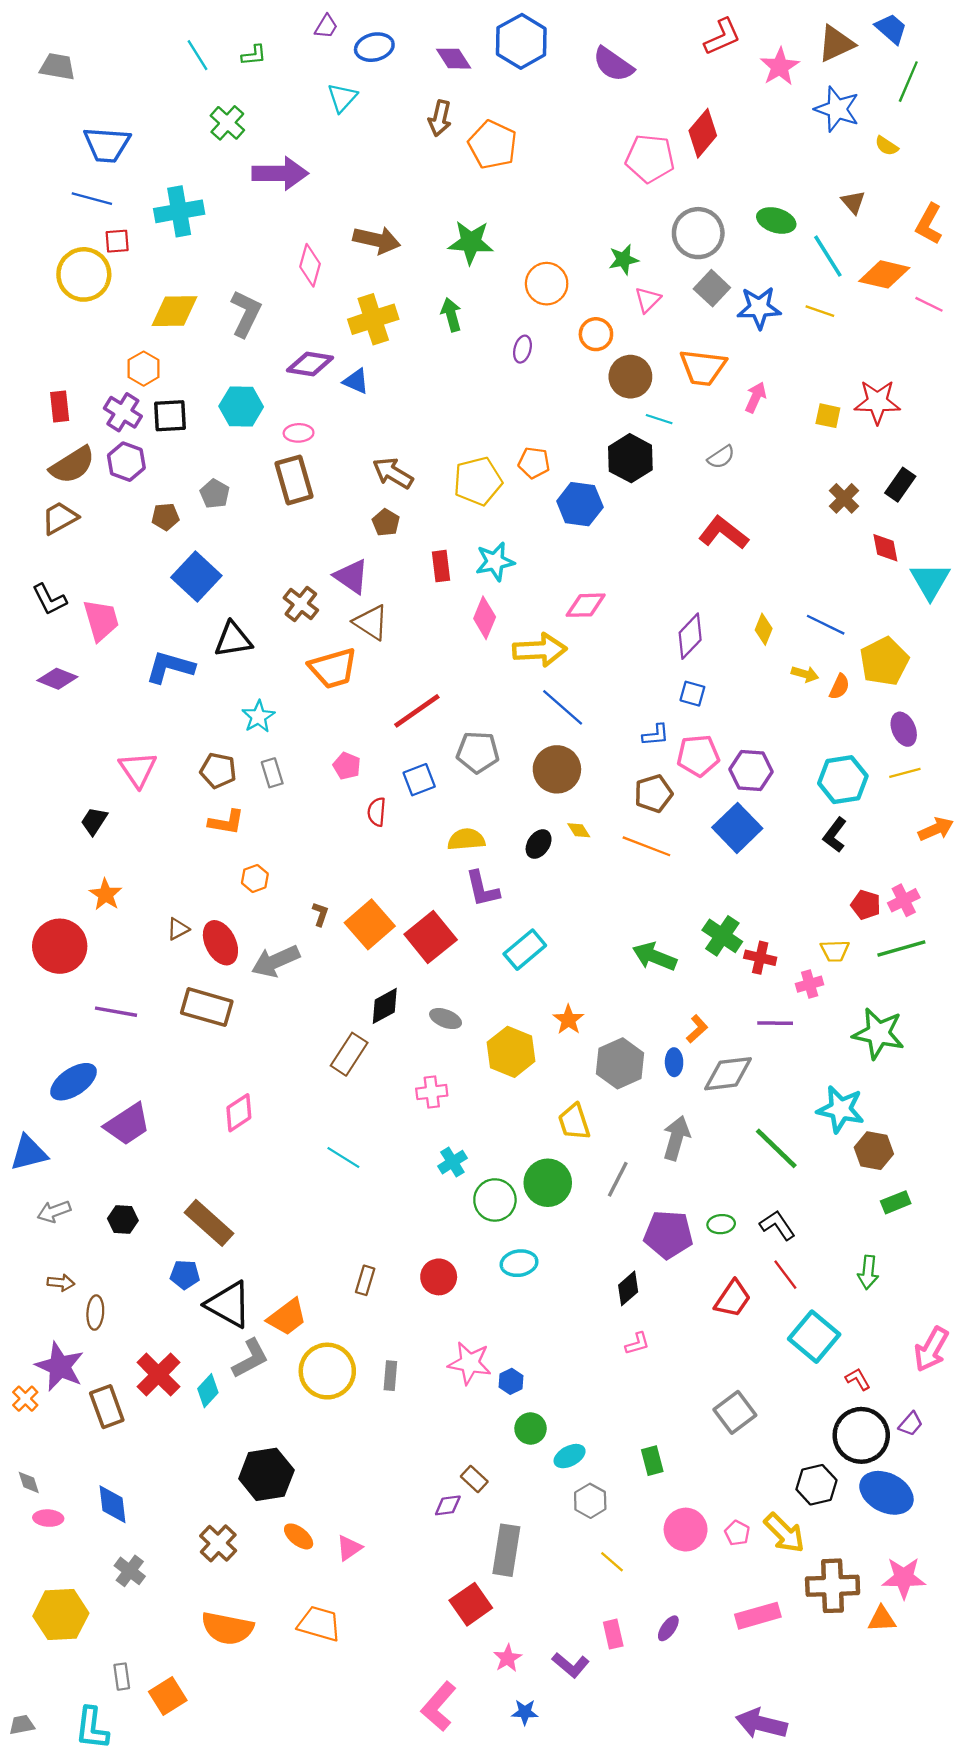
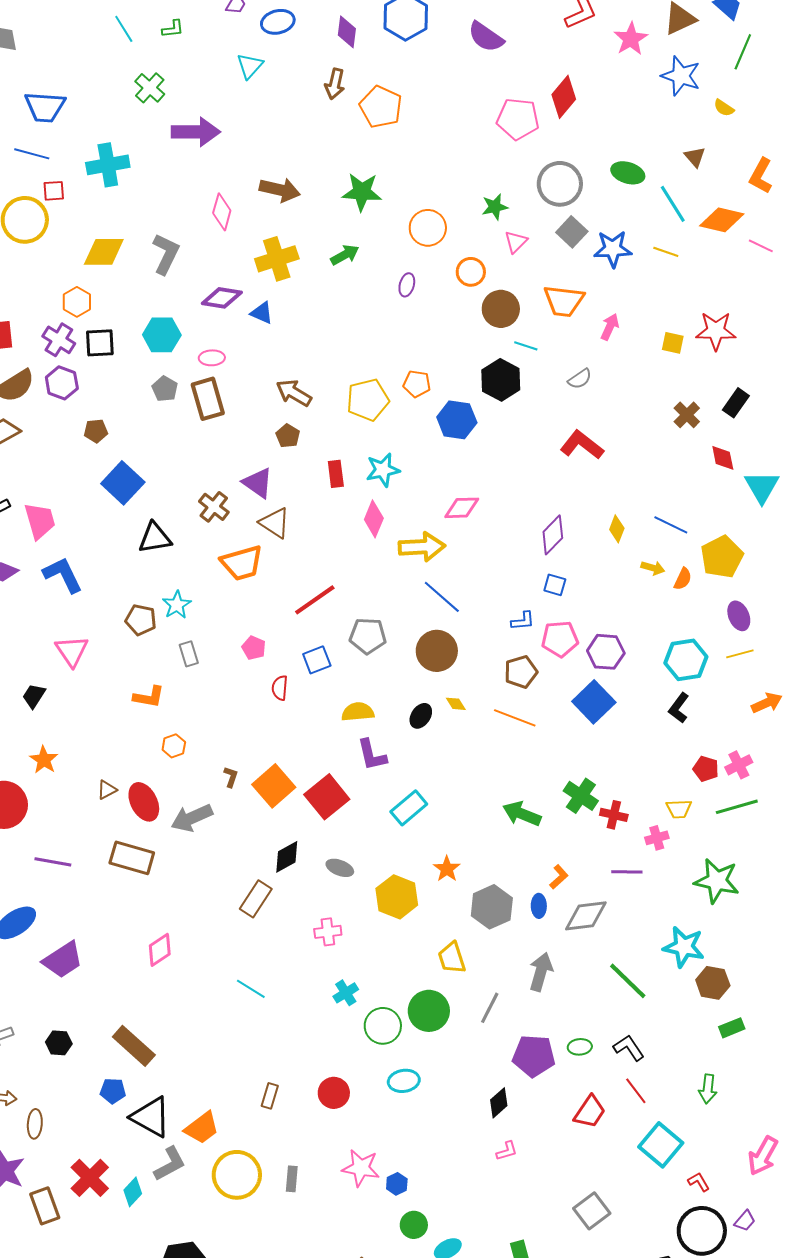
purple diamond: (454, 59) -> (347, 32), turned 40
green arrow: (451, 315) -> (345, 255), turned 76
gray pentagon: (215, 494) -> (165, 389), moved
blue L-shape: (170, 667) -> (63, 575), moved, turned 48
brown pentagon: (218, 771) -> (141, 620), moved

